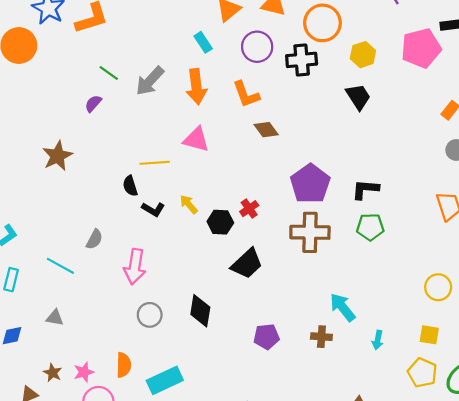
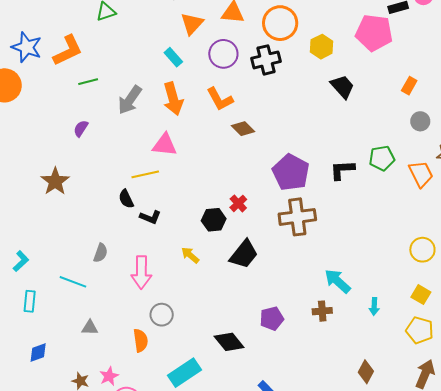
pink pentagon: (421, 48) -> (374, 33), turned 30
green line: (109, 73) -> (88, 82), moved, turned -42
black trapezoid: (358, 97) -> (342, 87), moved
pink triangle: (196, 139) -> (165, 145), moved
yellow arrow: (189, 204) -> (190, 255), moved
green pentagon: (370, 227) -> (382, 158), moved
black diamond: (200, 311) -> (229, 342), moved, turned -40
gray triangle: (55, 318) -> (90, 328), moved
yellow square: (429, 335) -> (421, 295), turned 30
orange semicircle: (124, 365) -> (141, 340), moved

